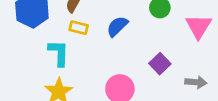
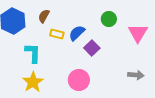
yellow rectangle: (79, 28) -> (57, 34), moved
purple square: (160, 64) -> (92, 48), moved

